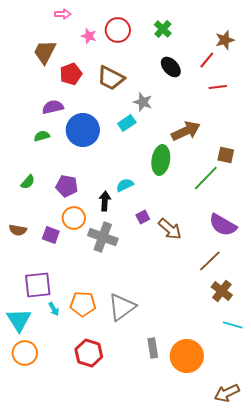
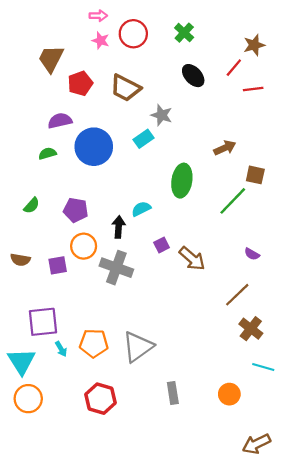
pink arrow: (63, 14) -> (98, 16), moved
red line: (218, 87) -> (253, 89), moved
brown arrow: (186, 131) -> (225, 148), moved, size x0.7
purple semicircle: (223, 225) -> (252, 254), size x0.5
purple square: (51, 235) -> (58, 265), turned -30
orange circle: (187, 356) -> (229, 394), moved, size x0.6

